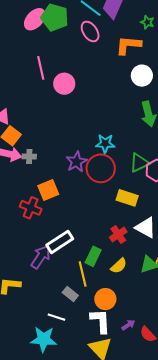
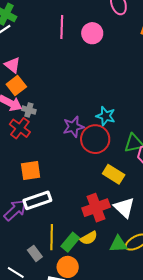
pink circle: (64, 84) -> (92, 33), moved
orange square: (48, 190) -> (31, 171), moved
red cross: (31, 208) -> (20, 128), moved
red cross: (118, 235) -> (96, 208), size x1.5
green rectangle: (93, 256) -> (70, 242), moved

